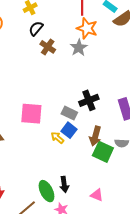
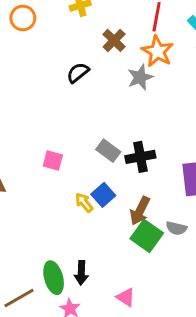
black semicircle: (36, 28) -> (78, 73), moved
brown cross: (48, 47) -> (114, 40), moved
gray rectangle: (69, 113) -> (108, 151), moved
pink square: (31, 114) -> (53, 160), size x0.6

